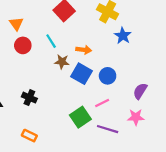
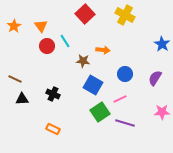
blue star: (123, 36) -> (162, 44), moved
cyan line: (51, 41) -> (65, 41), moved
blue square: (81, 74) -> (93, 85), moved
purple semicircle: (140, 91) -> (155, 78), moved
pink star: (136, 117) -> (162, 112), moved

